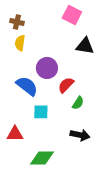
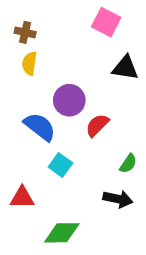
green semicircle: (78, 103) -> (128, 164), moved
cyan square: (41, 112) -> (60, 165), turned 35

